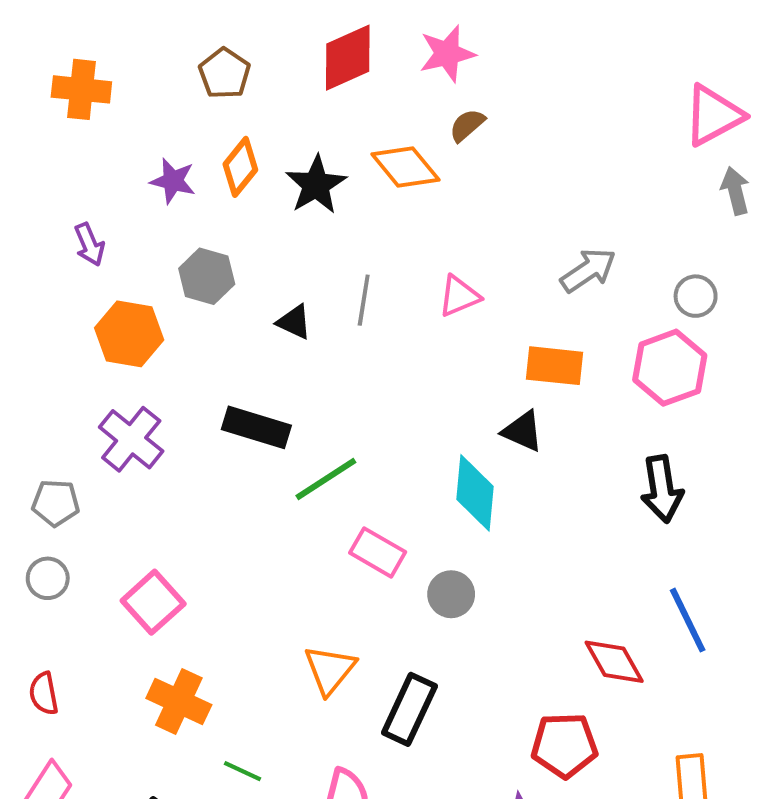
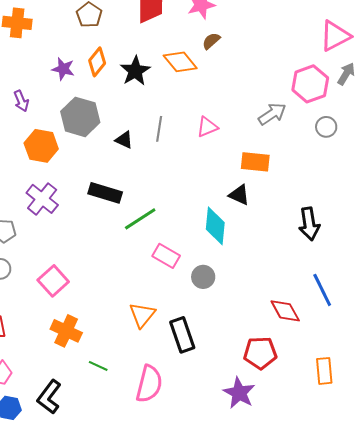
gray arrow: (735, 191) -> (346, 74), turned 45
gray hexagon: (207, 276) -> (80, 117), size x1.4
pink hexagon: (670, 368) -> (310, 84), moved
black rectangle: (409, 709) -> (182, 335), turned -44

